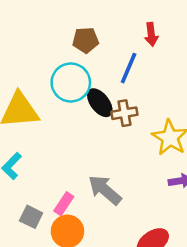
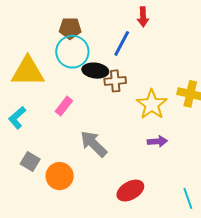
brown pentagon: (86, 40) -> (70, 28), moved
black ellipse: (100, 103) -> (95, 71), turned -50
pink rectangle: (64, 204) -> (64, 106), moved

